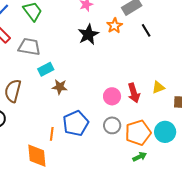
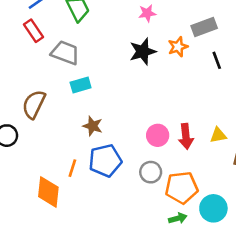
brown star: (60, 87) -> (93, 126), moved
cyan circle: (165, 132) -> (213, 208), moved

